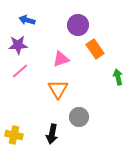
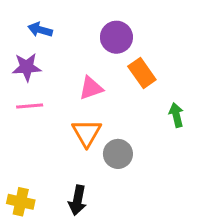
pink line: (20, 71) -> (30, 106), turned 36
gray circle: (79, 117) -> (118, 154), moved

